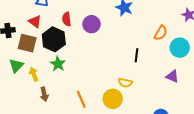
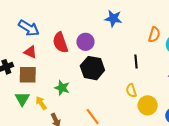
red semicircle: (67, 19) -> (60, 43), size x1.5
black hexagon: (54, 39) -> (92, 68), moved
yellow semicircle: (125, 83) -> (131, 91), turned 72
yellow circle: (113, 99) -> (148, 105), moved

